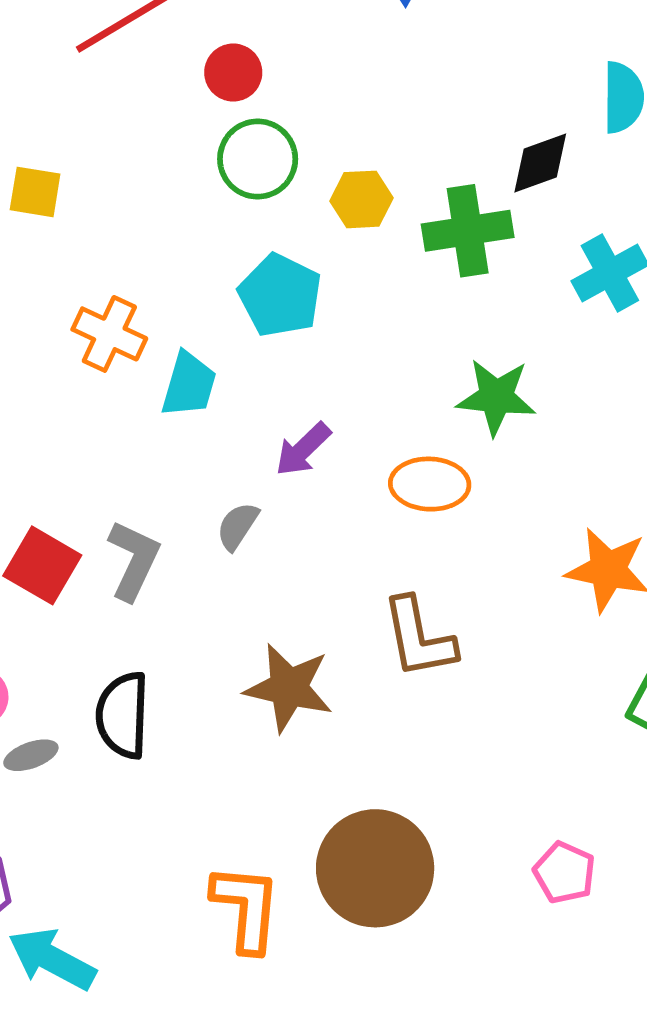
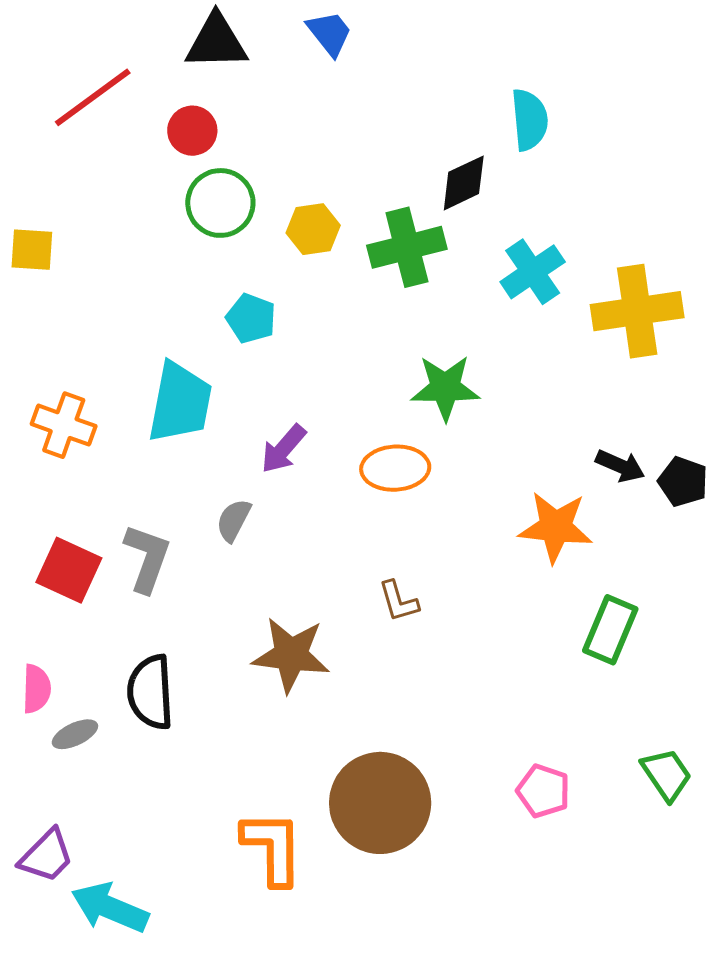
cyan pentagon: (280, 295) -> (251, 318), size x0.7
orange cross: (109, 334) -> (64, 425), moved
cyan trapezoid: (189, 385) -> (180, 402), size x1.4
brown L-shape: (419, 638) -> (399, 601), size x0.6

